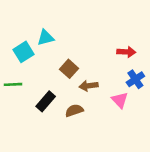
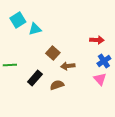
cyan square: (23, 52) -> (18, 20), moved
pink triangle: (120, 100) -> (100, 79), moved

